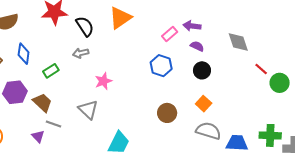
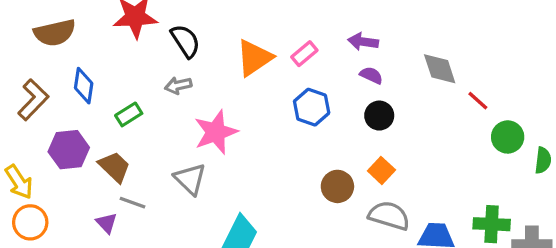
orange triangle: (120, 18) -> (254, 58), moved
pink rectangle: (170, 34) -> (304, 54), moved
red line: (261, 69) -> (478, 101), moved
pink star: (103, 81) -> (216, 132), size x1.5
brown circle: (167, 113) -> (337, 186), moved

